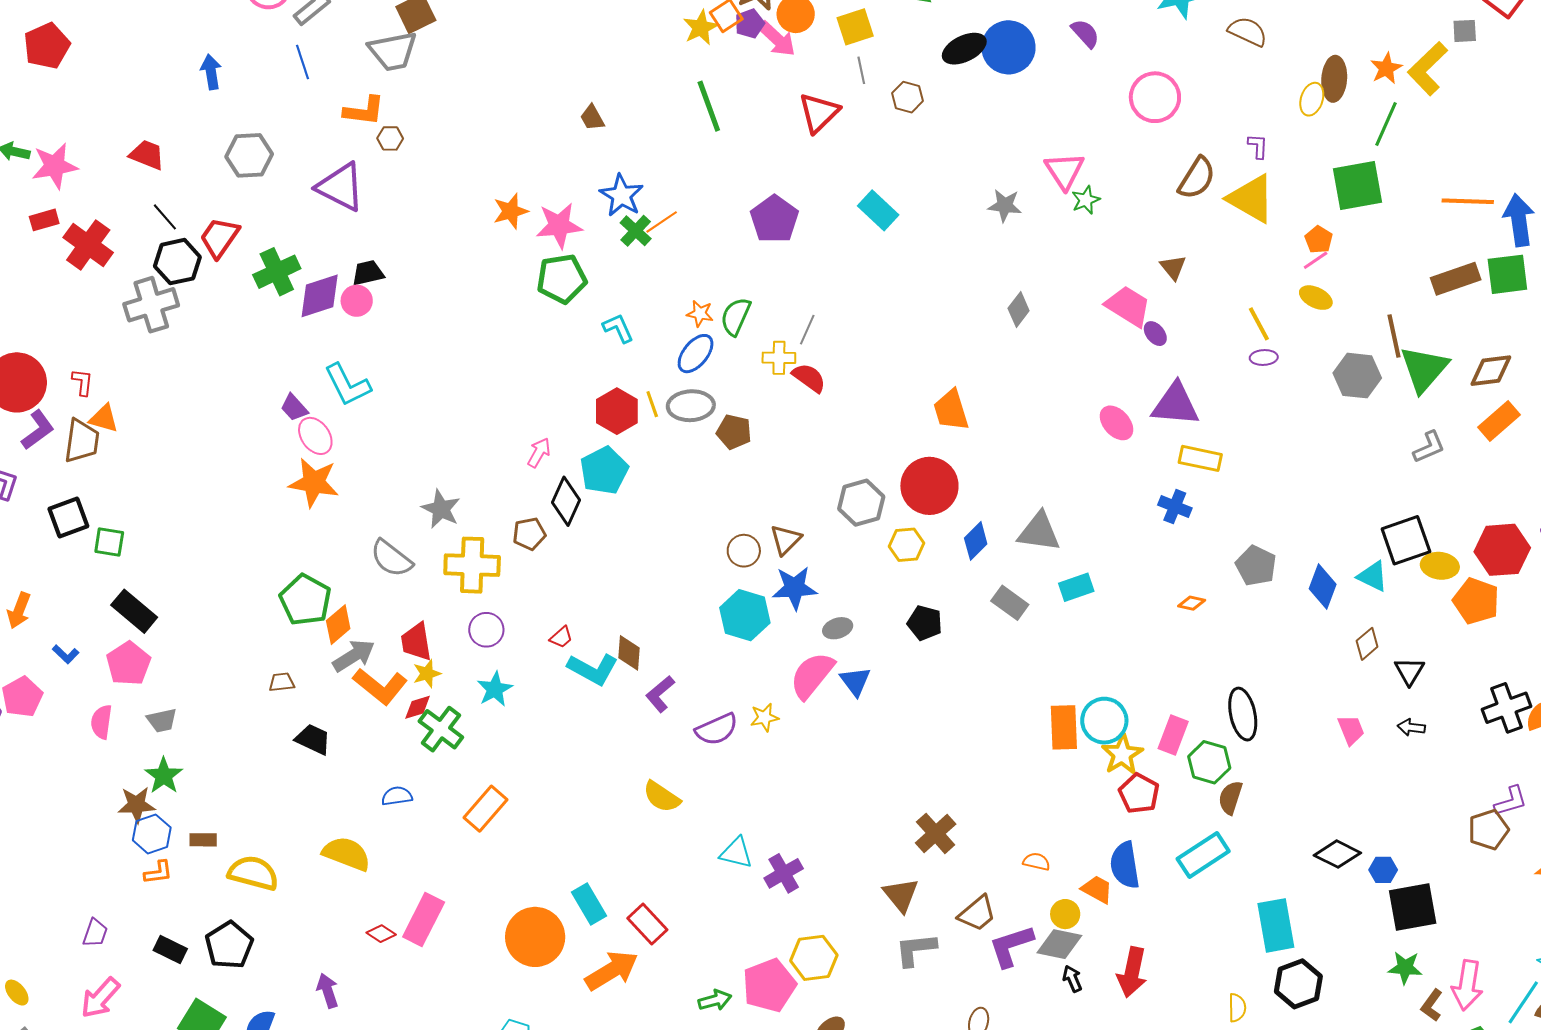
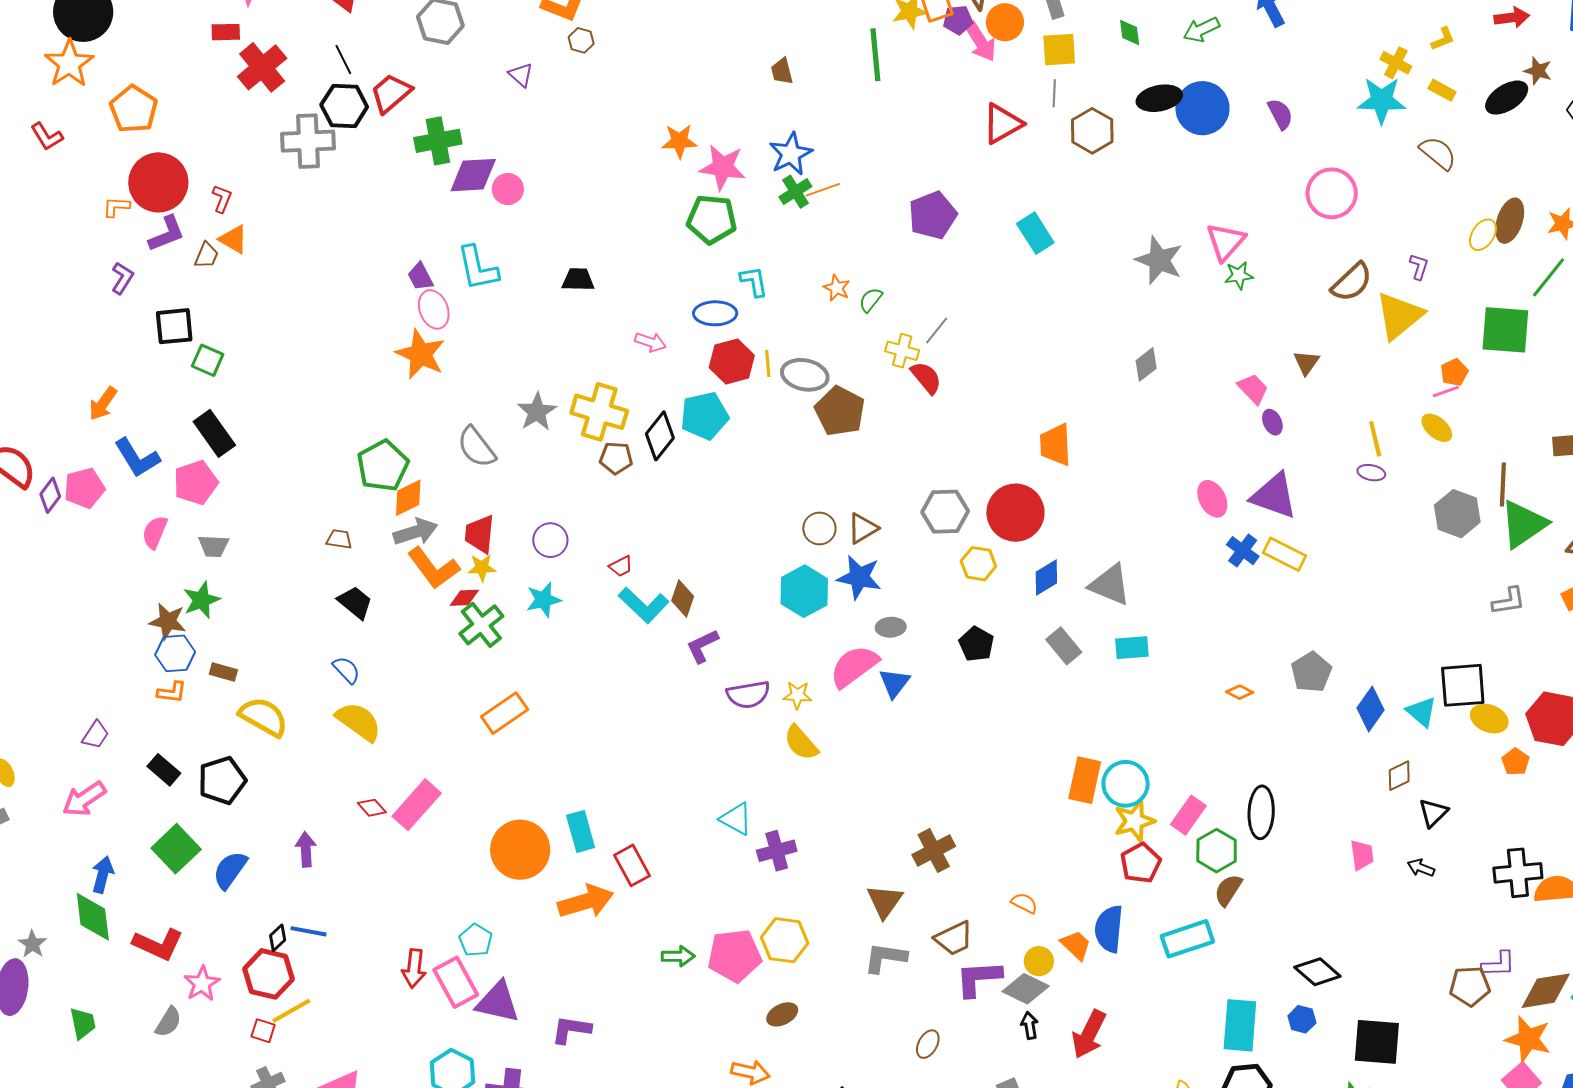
brown hexagon: (907, 97) -> (1092, 131), size x1.4
green line: (709, 106) -> (875, 55), moved
purple triangle: (340, 187) -> (521, 75), size x0.5
yellow triangle: (1251, 199) -> (1399, 316), turned 36
gray star: (1005, 205) -> (1159, 260), size x1.4
black trapezoid: (368, 273) -> (578, 280), moved
pink trapezoid: (1128, 306) -> (1253, 389), size x0.7
green semicircle: (736, 316) -> (871, 300), size x0.7
blue ellipse: (696, 354) -> (715, 313), moved, turned 36
brown pentagon: (734, 432) -> (840, 411), size x1.4
brown trapezoid: (82, 441) -> (206, 255), size x0.6
pink arrow: (539, 453) -> (650, 342), moved, turned 64
blue cross: (1175, 507) -> (1243, 551), moved
yellow cross: (472, 565) -> (599, 412), moved
orange pentagon: (1476, 601) -> (1516, 762), size x0.6
blue L-shape: (66, 654) -> (137, 458), size x1.8
blue semicircle: (397, 796) -> (346, 670), moved, turned 40
yellow semicircle: (662, 797) -> (801, 743), moved
blue hexagon: (1383, 870) -> (1302, 1019), moved

